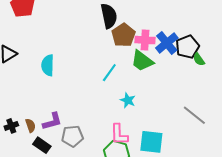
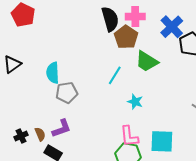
pink cross: (145, 40) -> (135, 17), moved
blue cross: (167, 43) -> (172, 27), moved
gray pentagon: (72, 136) -> (67, 93), moved

